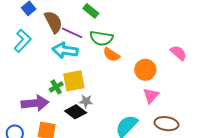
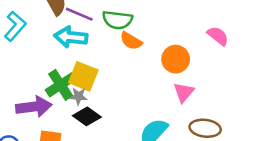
yellow square: (74, 81) -> (83, 76), turned 35
green cross: (56, 87) -> (61, 85), size x1.6
gray star: (86, 101) -> (79, 96), moved

